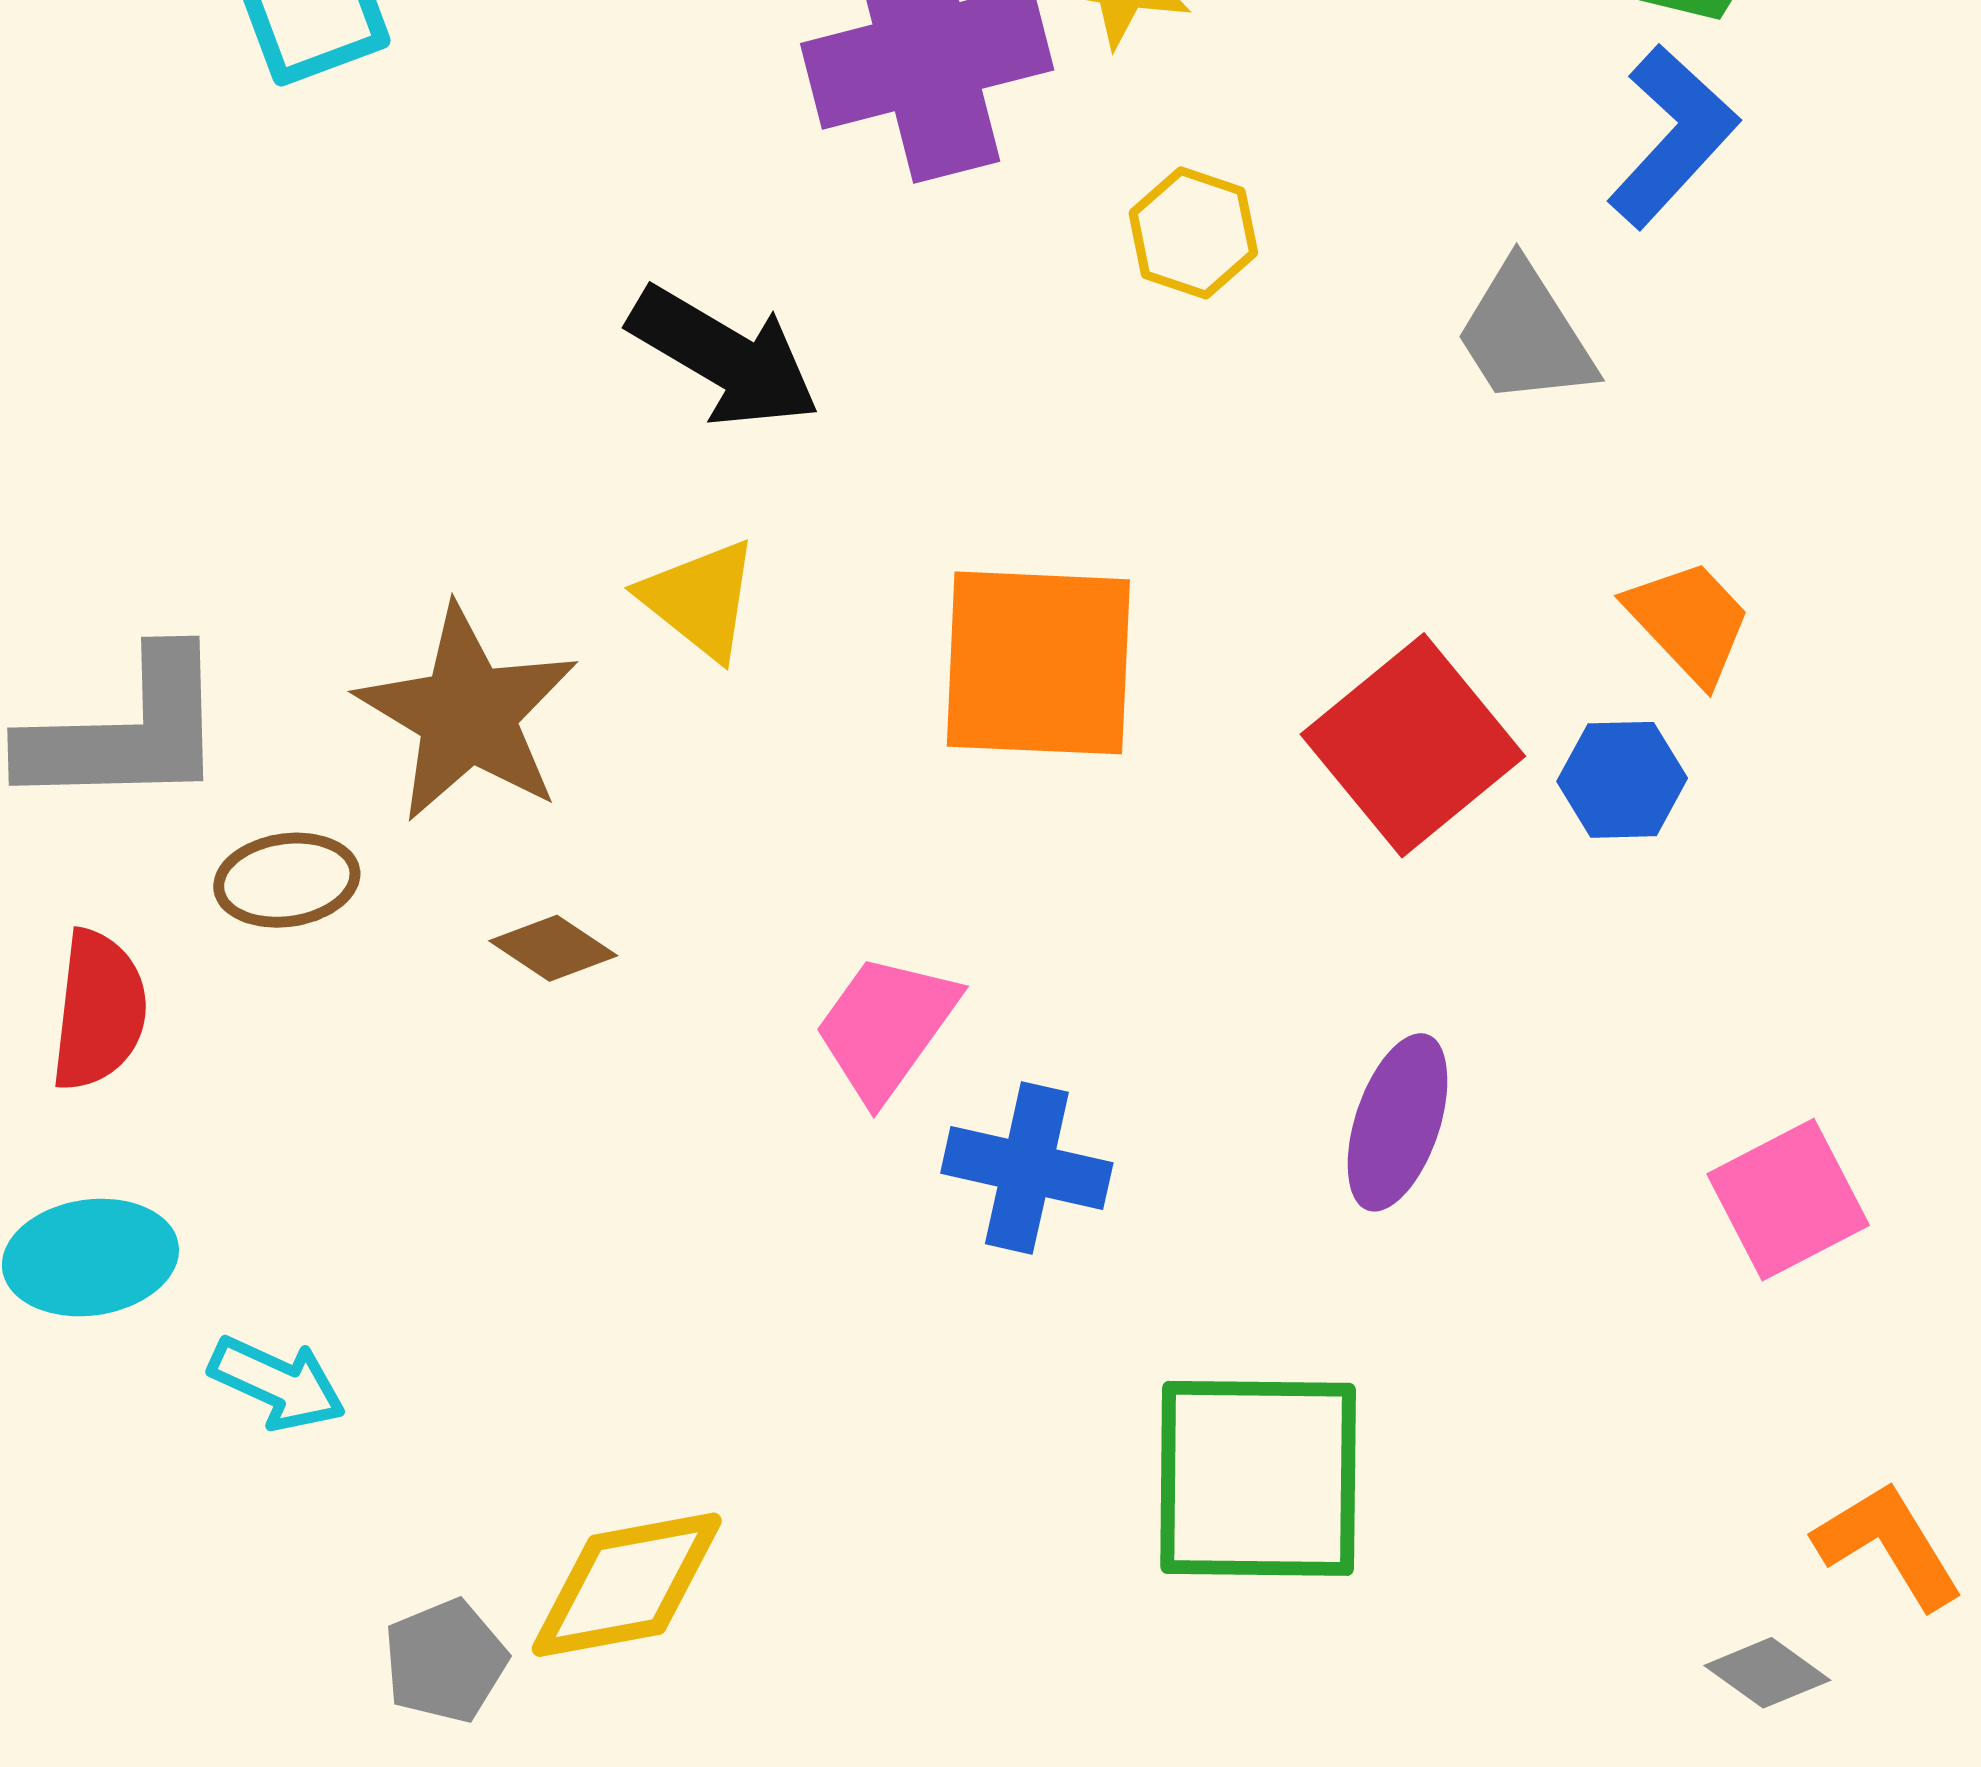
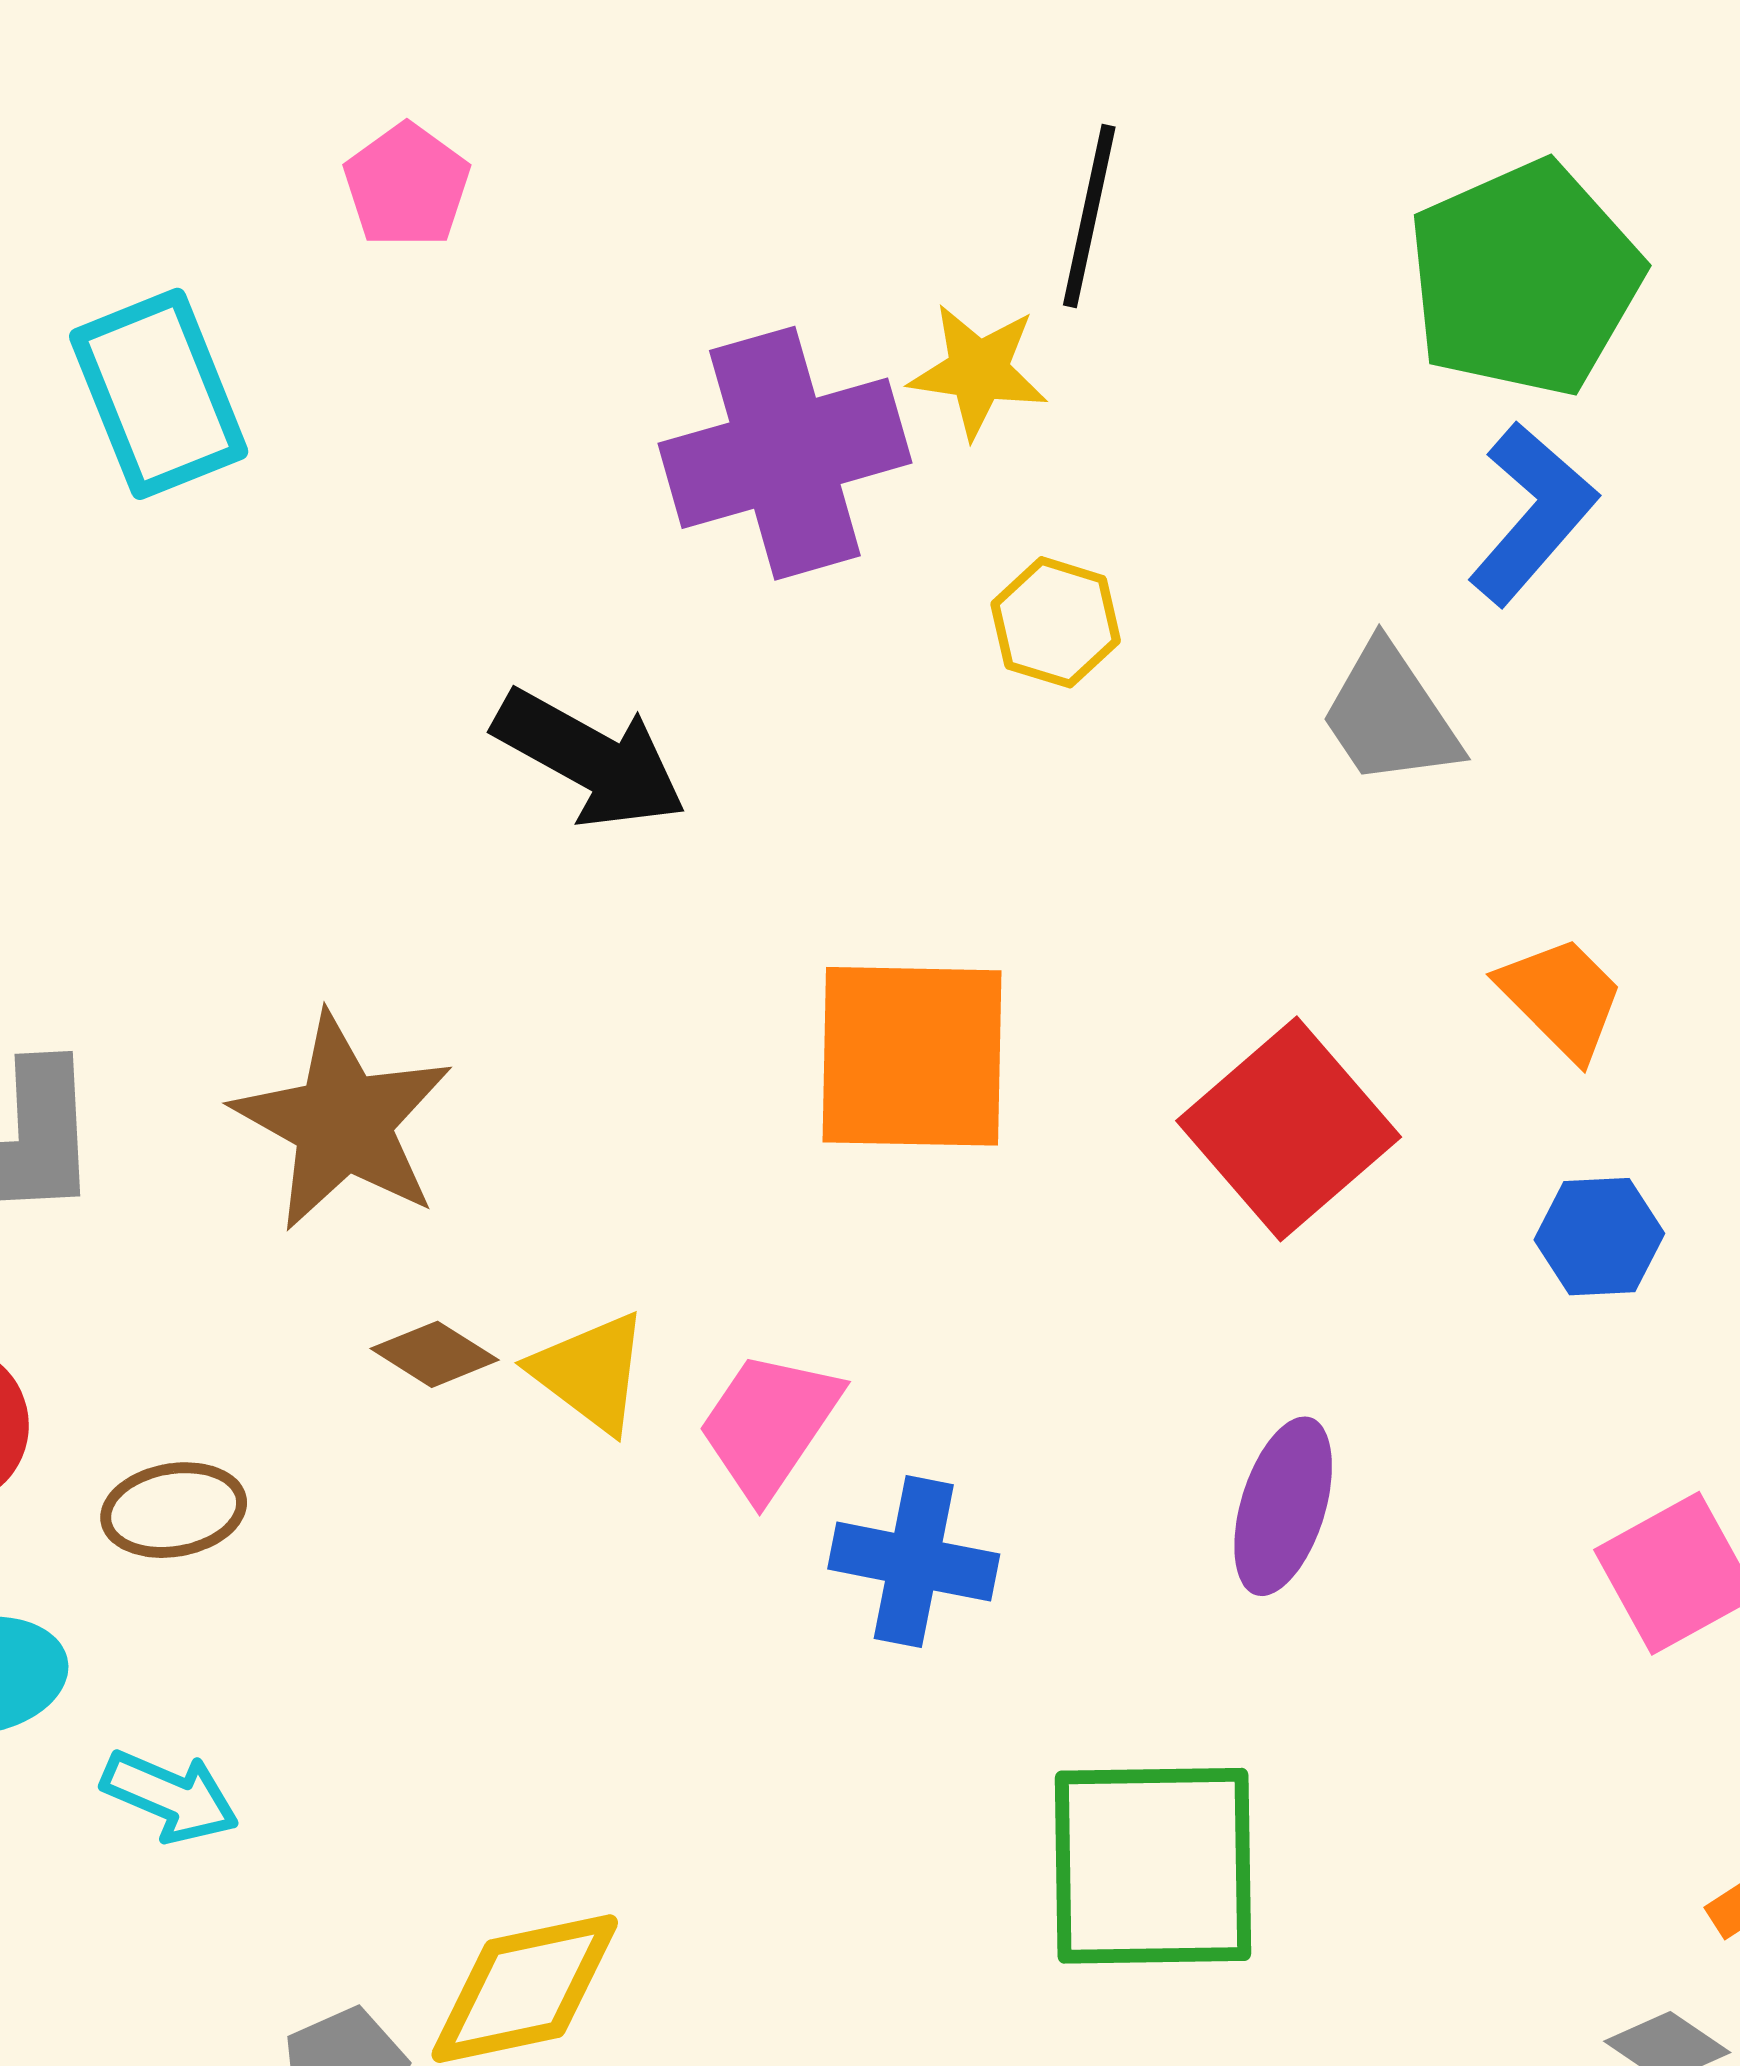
yellow triangle: (700, 599) -> (590, 1372), moved
blue hexagon: (1622, 780) -> (1599, 1237), moved
brown ellipse: (287, 880) -> (174, 1510), moved

